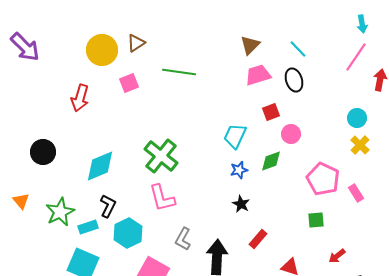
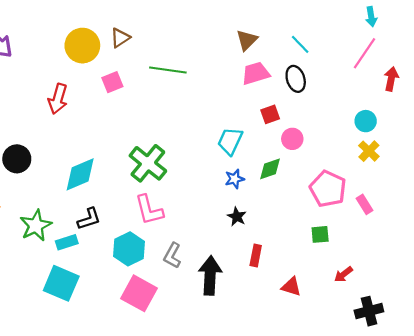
black L-shape: (108, 206) -> (89, 219), turned 45
cyan hexagon: (128, 233) -> (129, 249), moved
red rectangle: (258, 239) -> (256, 256), turned -30

